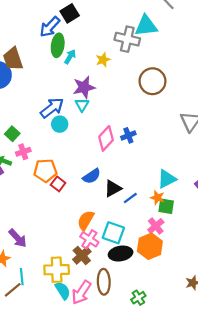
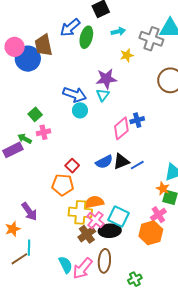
blue arrow: (50, 27) -> (70, 28), moved
cyan arrow: (70, 57) -> (118, 31), moved, turned 40
blue arrow: (52, 108) -> (75, 95), turned 50
blue cross: (128, 135) -> (137, 120), moved
orange pentagon: (45, 170) -> (63, 185), moved
black triangle: (113, 188) -> (121, 161), moved
blue line: (130, 198) -> (137, 165), moved
orange semicircle: (86, 220) -> (94, 202), turned 42
black ellipse: (121, 254) -> (110, 231), moved
yellow cross: (57, 270) -> (80, 212), moved

